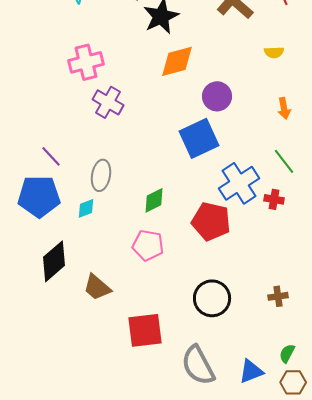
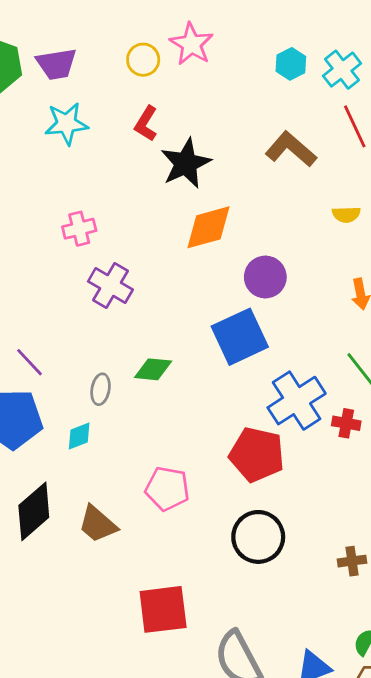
pink cross: (86, 62) -> (79, 229), size x0.7
gray ellipse: (101, 175) -> (101, 389), size x0.7
green diamond: (154, 200) -> (153, 369), moved, turned 32
brown trapezoid: (97, 287) -> (98, 524), moved
black circle: (212, 298) -> (258, 537), moved

